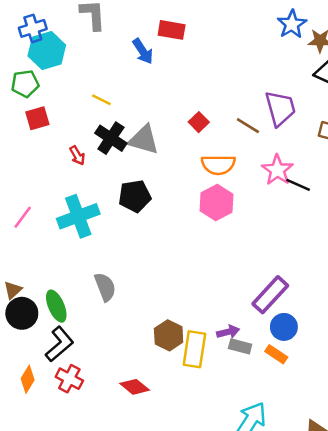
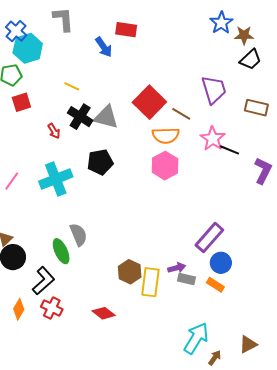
blue cross: (33, 28) -> (16, 31), turned -30
red square: (199, 122) -> (149, 102), size x2.0
brown line: (248, 126) -> (181, 114), moved
green ellipse: (56, 306) -> (61, 251), moved

